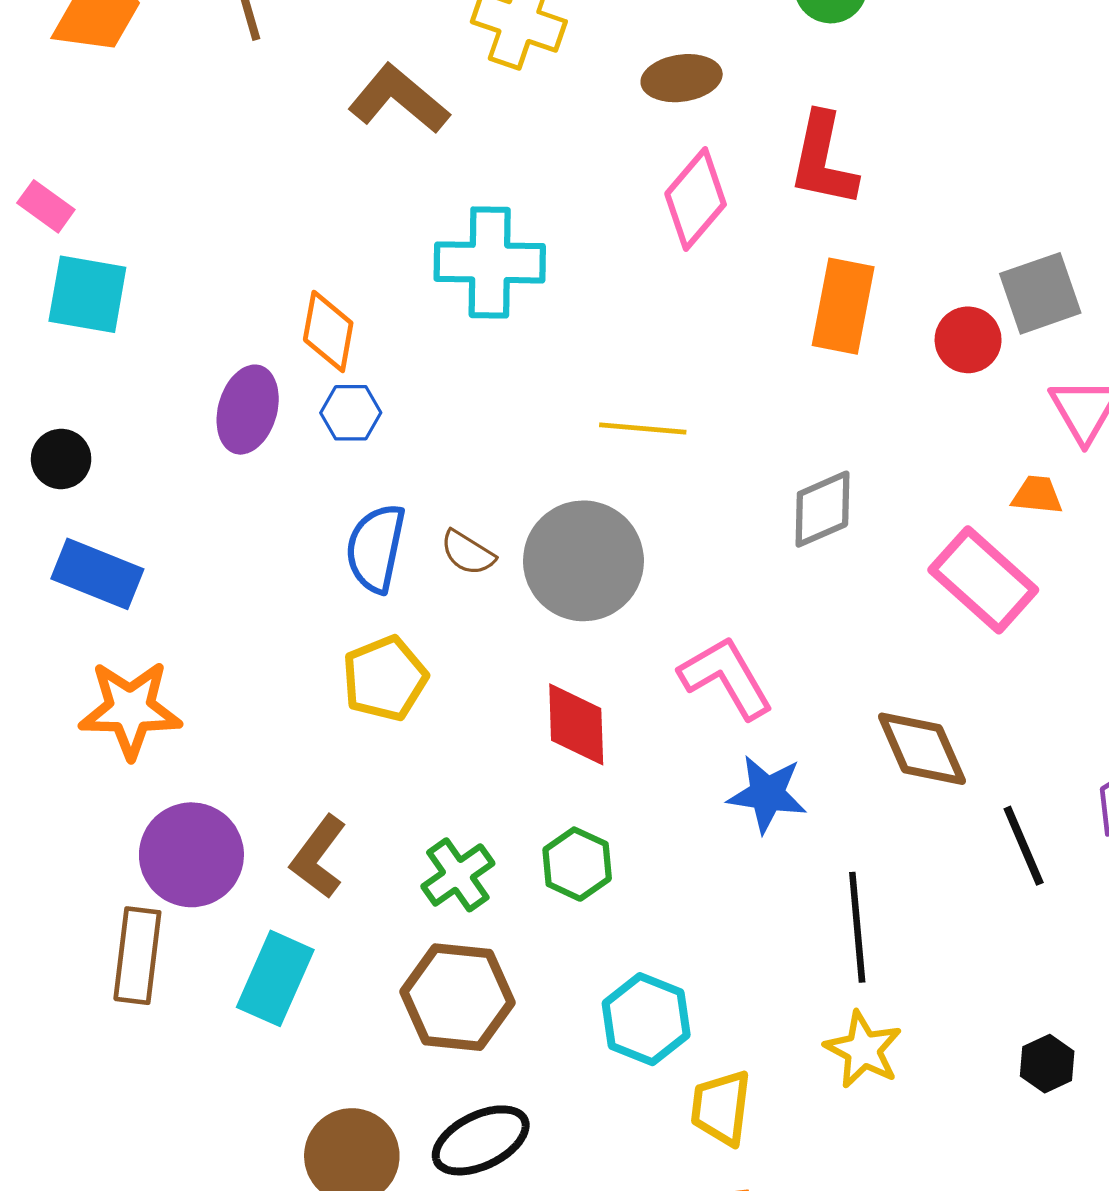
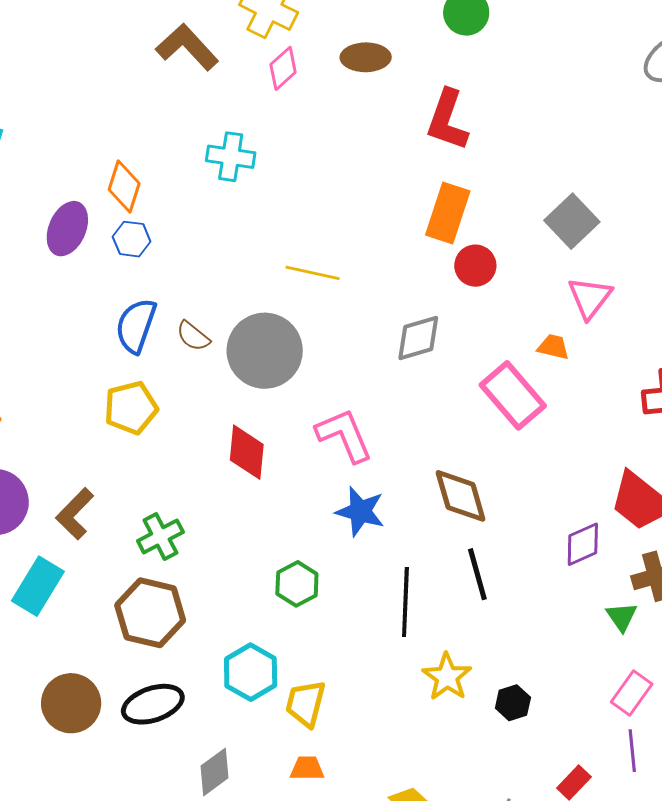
pink diamond: (696, 199) -> (283, 68), moved, size x0.7
cyan cross: (490, 262) -> (231, 157), size x0.7
gray square: (1040, 293) -> (572, 221), turned -32
red circle: (968, 340) -> (475, 266), moved
black line: (1024, 846) -> (477, 574), moved
green hexagon: (577, 864) -> (297, 584), moved
cyan hexagon: (646, 1019) -> (251, 672), moved
yellow star: (863, 1050) -> (447, 677), moved

